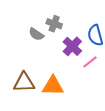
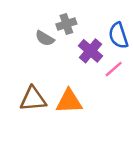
gray cross: (54, 24) -> (66, 24), turned -35

